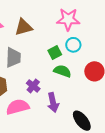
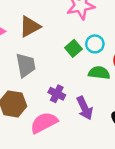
cyan circle: (73, 45) -> (95, 44), moved
green semicircle: (62, 71) -> (99, 73), moved

